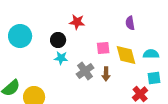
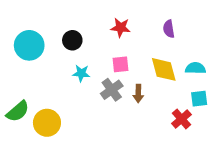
red star: (77, 22) -> (121, 28), moved
black circle: (58, 40) -> (72, 40), moved
pink square: (103, 48) -> (121, 64), moved

